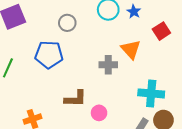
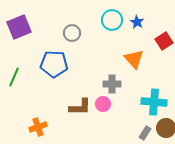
gray cross: (108, 65) -> (112, 84), moved
pink circle: (99, 113) -> (103, 104), moved

